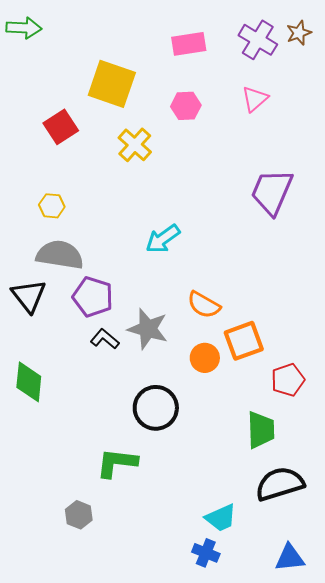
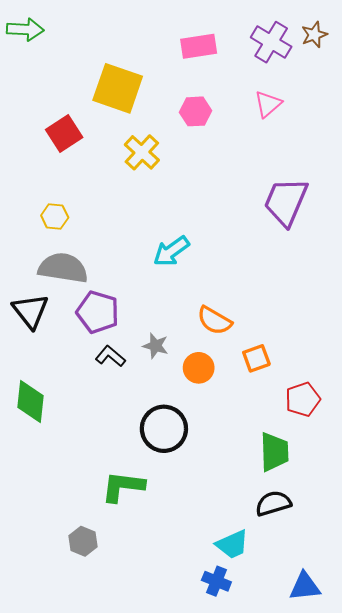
gray star: (148, 329) -> (156, 346), size x0.6
orange square: (244, 341) -> (256, 358), size x0.7
orange circle: (205, 358) -> (199, 368), moved
black semicircle: (280, 484) -> (273, 503), moved, size x0.7

